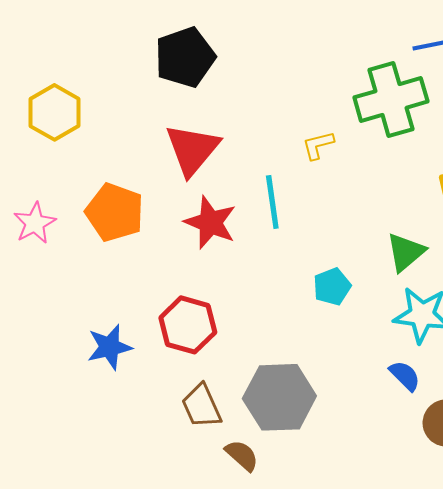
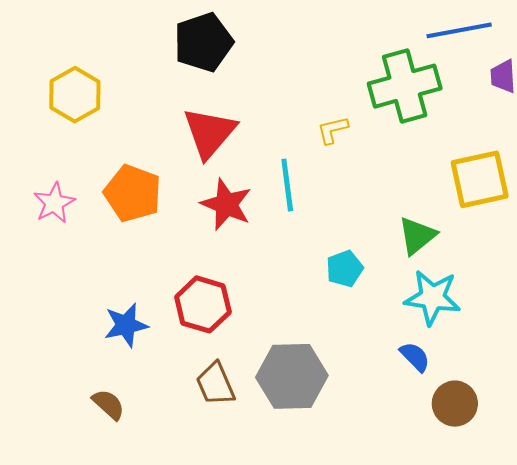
brown semicircle: (242, 455) -> (108, 404), moved

